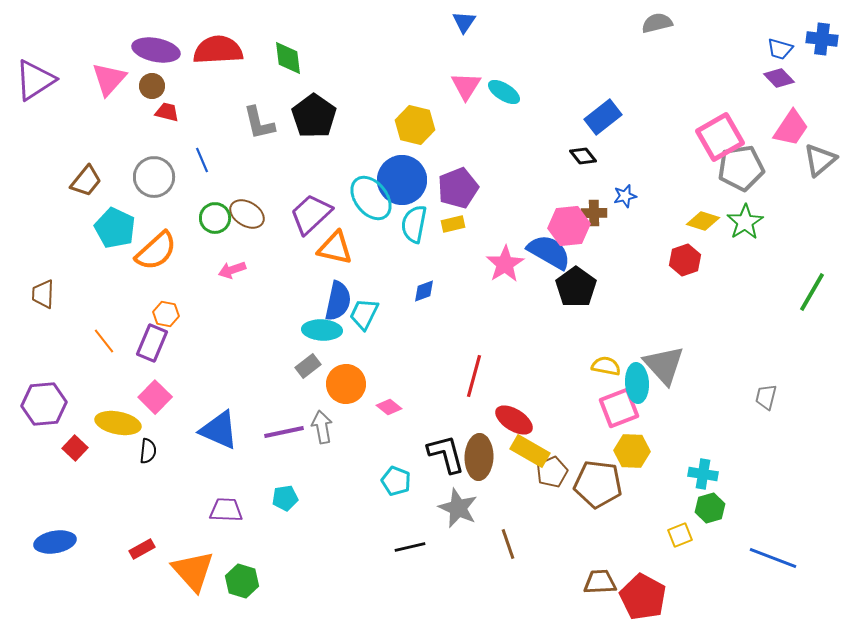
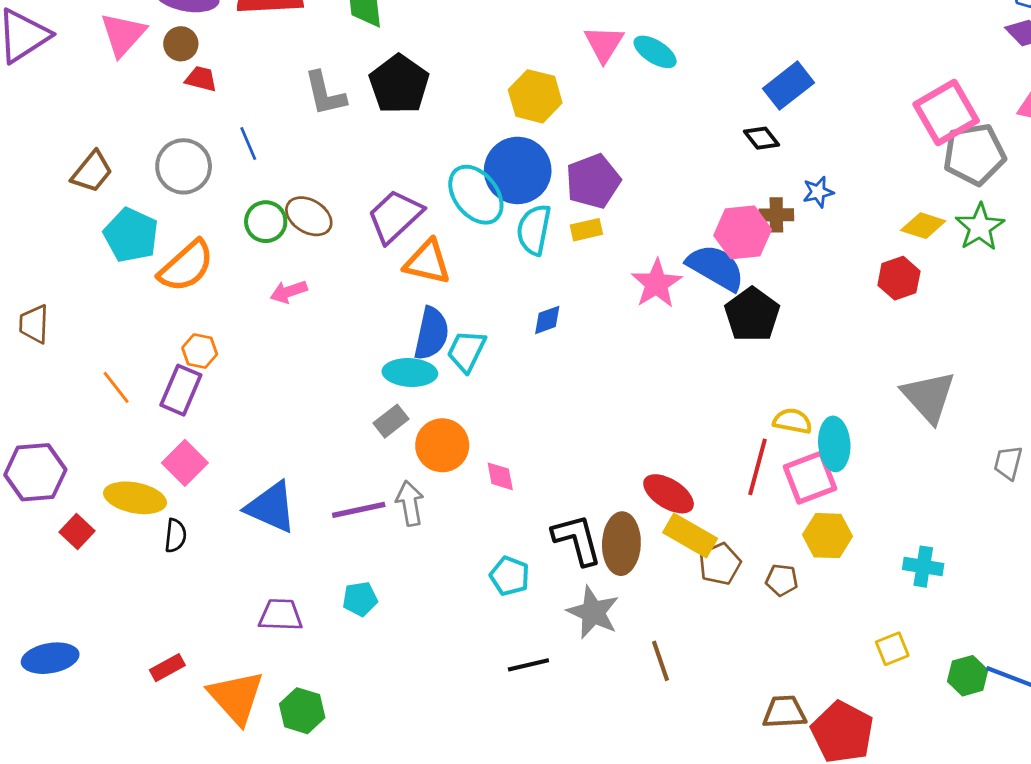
gray triangle: (664, 365) -> (929, 397), moved
red line: (474, 376) -> (757, 467), moved
pink diamond: (389, 407) -> (500, 476), turned 40
brown pentagon: (598, 484) -> (782, 580), size x0.5
green hexagon: (710, 508) -> (968, 676), moved

